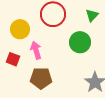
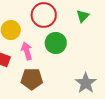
green circle: (80, 42) -> (56, 43), moved

